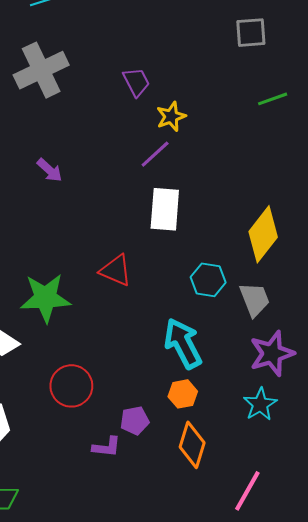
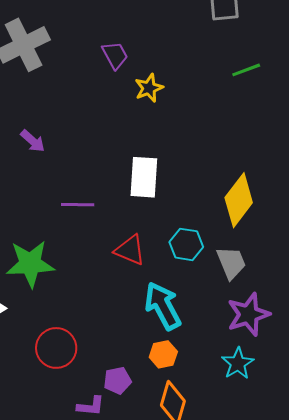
purple line: (155, 154) -> (78, 205), moved, turned 44
red triangle: (116, 270) -> (130, 250), moved

